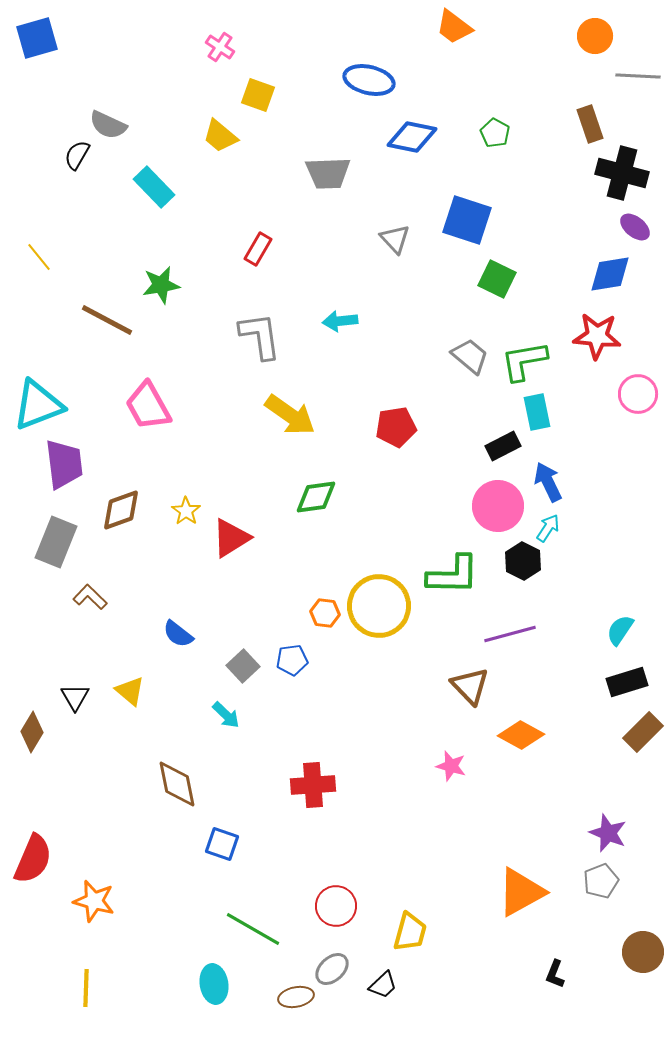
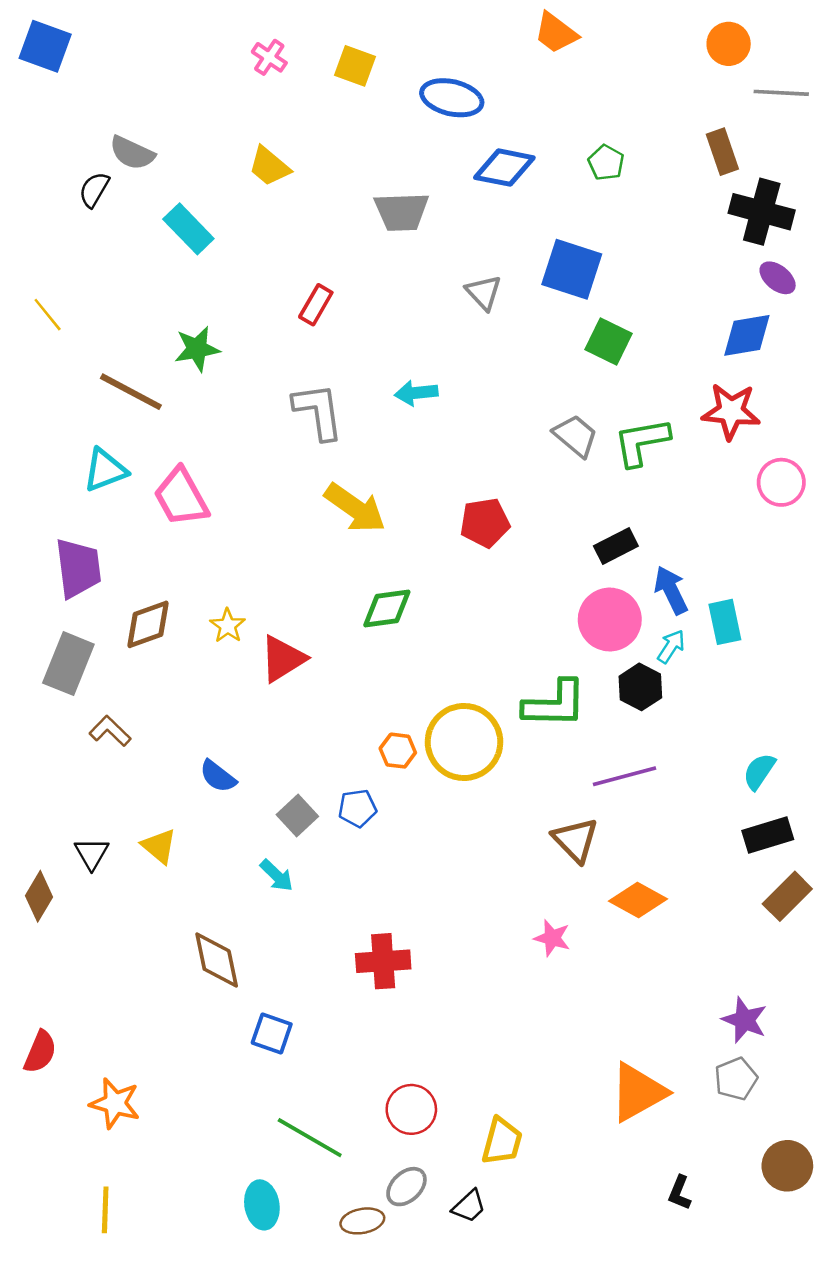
blue square: (37, 38) -> (45, 46), turned 36
yellow square: (258, 95) -> (355, 66), moved
cyan triangle: (38, 405) -> (105, 470), moved, size x0.7
cyan rectangle: (537, 412) -> (725, 622), moved
red semicircle: (33, 859) -> (40, 1052), size x0.7

